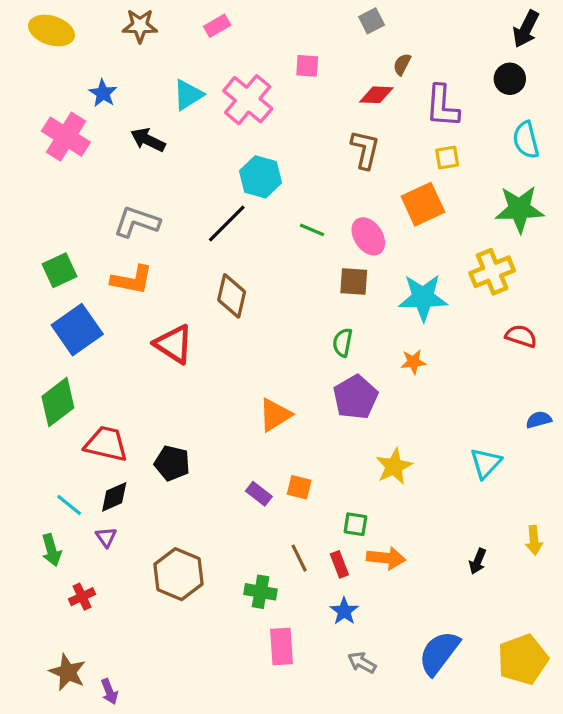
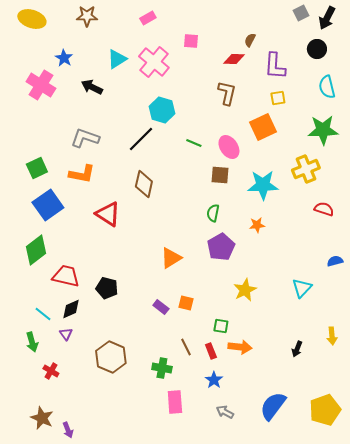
gray square: (372, 21) -> (301, 13), moved
pink rectangle: (217, 26) -> (148, 18), moved
red cross: (82, 597) -> (51, 371), turned -35

